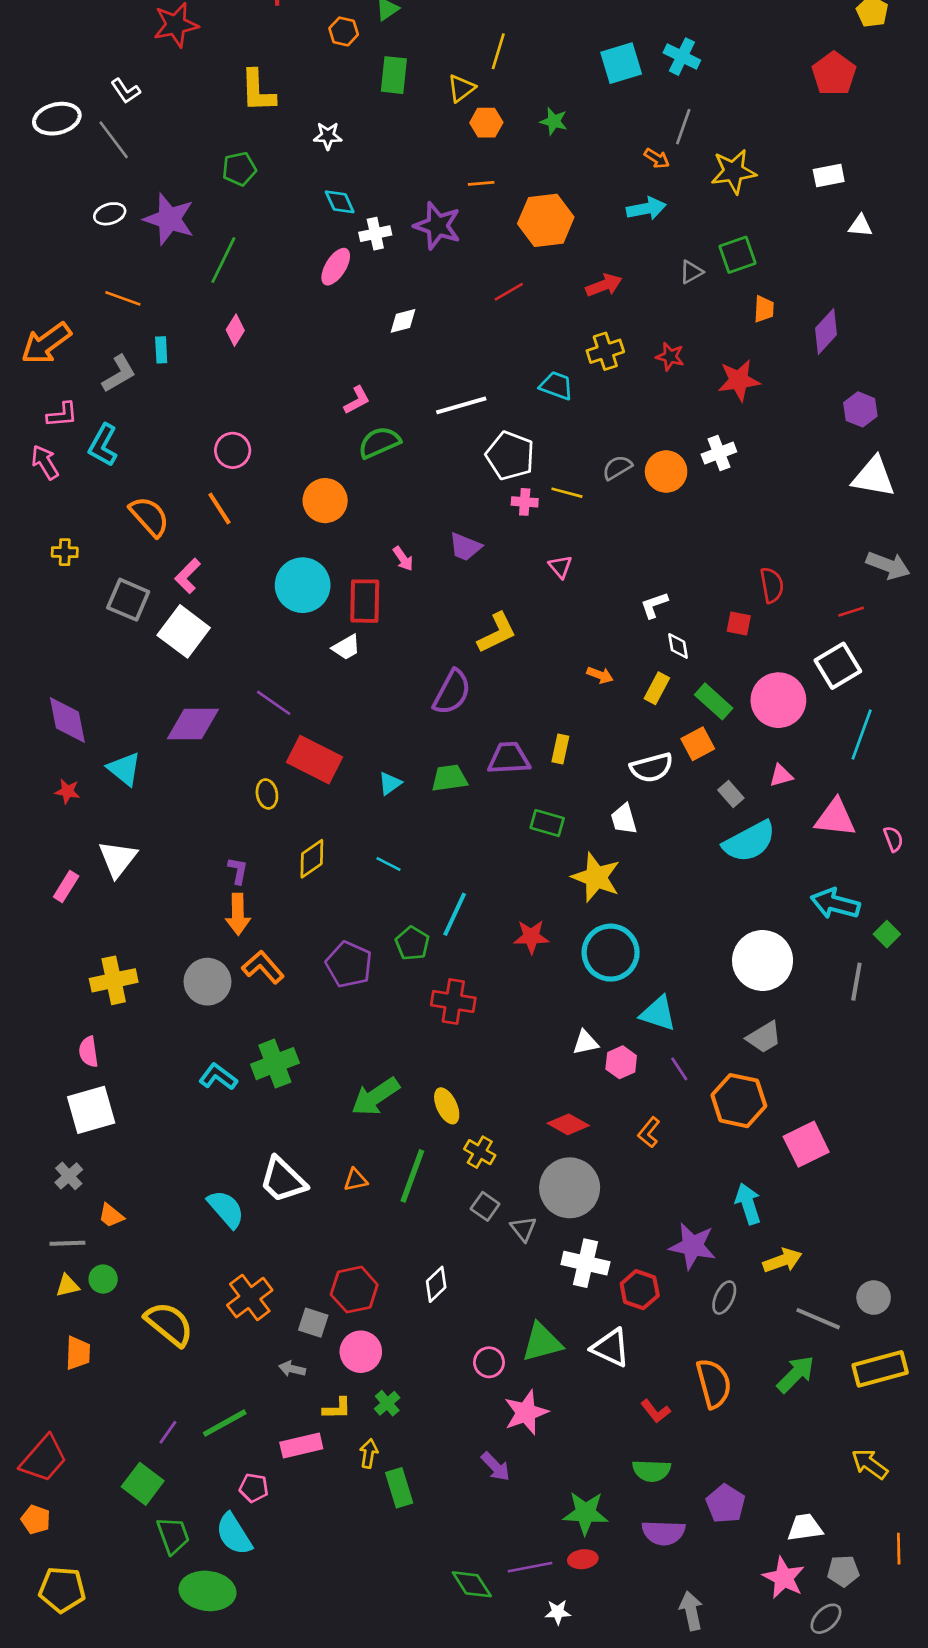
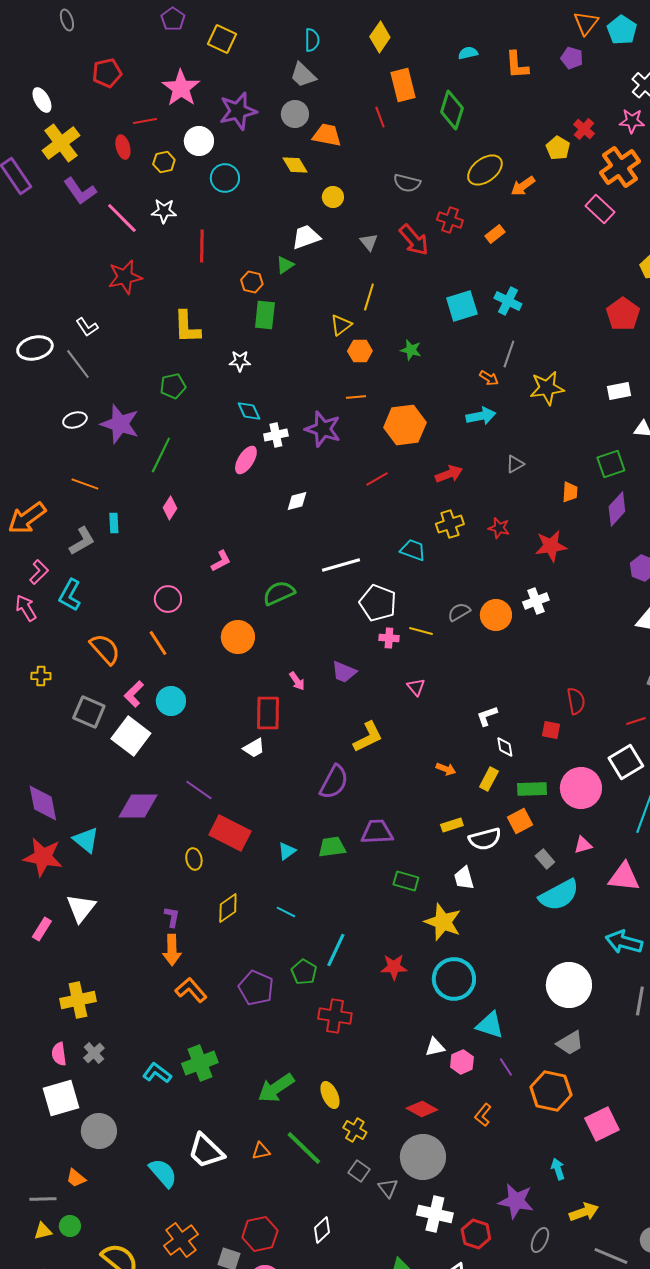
green rectangle: (394, 75) -> (265, 315), moved
green square: (737, 255) -> (611, 464), moved
pink L-shape: (357, 400) -> (221, 561), moved
pink L-shape: (62, 415) -> (39, 572), turned -40
cyan circle: (303, 585) -> (171, 701), moved, size x0.7
green rectangle: (714, 701) -> (532, 789), turned -44
yellow rectangle: (560, 749) -> (452, 825), moved, turned 60
red star: (67, 791) -> (43, 857), size x2.0
gray circle: (207, 982) -> (99, 1131), moved
gray cross: (69, 1176) -> (94, 1053), moved
green line: (412, 1176) -> (304, 1148), turned -66
cyan arrow: (748, 1204) -> (558, 1169), size x0.7

